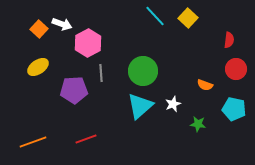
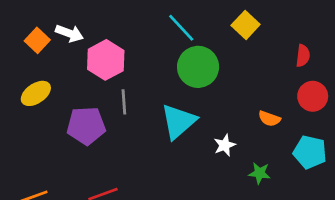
cyan line: (155, 16) -> (181, 28), moved
green circle: (143, 71) -> (198, 67), moved
cyan triangle: (140, 106) -> (178, 121), moved

